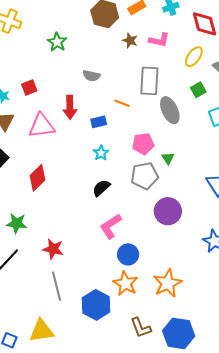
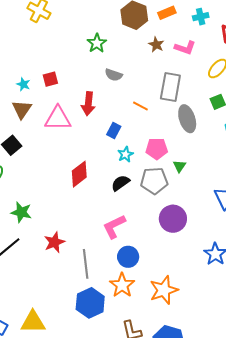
green star: (57, 42) -> (97, 43), moved
blue rectangle: (99, 122) -> (114, 130), moved, turned -56
cyan star: (101, 153) -> (126, 154), moved
red diamond: (38, 178) -> (79, 174), moved
black semicircle: (101, 188) -> (120, 183), moved
red star: (53, 249) -> (54, 242), turned 30
gray line: (56, 286) -> (86, 264), moved

